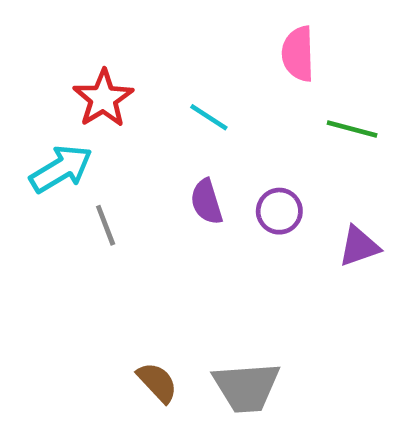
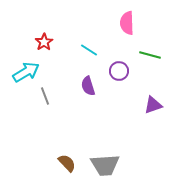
red star: (103, 98) -> (44, 42), size x0.7
purple circle: (279, 211) -> (119, 71), moved

